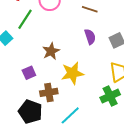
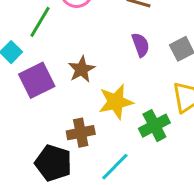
purple square: (29, 73) -> (37, 80), moved, size x1.6
green cross: (110, 96) -> (154, 126), moved

